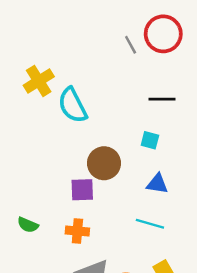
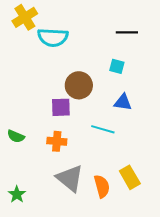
cyan semicircle: (73, 105) -> (53, 37), turned -60
cyan line: (150, 224) -> (103, 129), moved

